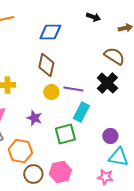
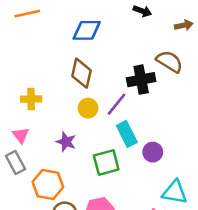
black cross: (107, 83) -> (141, 80), moved, turned 35
purple line: (73, 89) -> (116, 104), turned -60
cyan rectangle: (81, 112) -> (127, 134), turned -54
purple circle: (110, 136) -> (153, 152), moved

